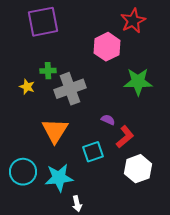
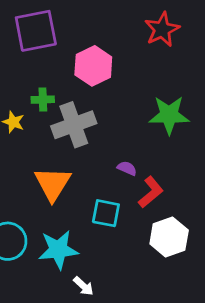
pink hexagon: (107, 47) -> (93, 66), moved
cyan square: (93, 152) -> (106, 213), turned 30
white arrow: (77, 204) -> (83, 286), turned -35

